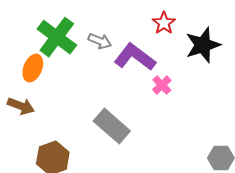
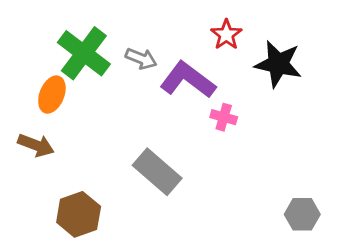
black star: (203, 45) -> (278, 64), turned 30
pink cross: (162, 85) -> (224, 117), turned -30

